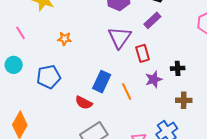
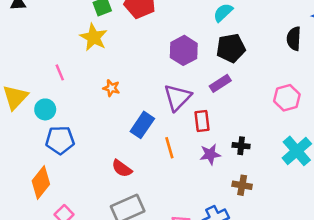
blue pentagon: (49, 77) -> (60, 140), moved
blue rectangle: (102, 82) -> (142, 125), moved
orange line: (127, 91) -> (169, 148), moved

